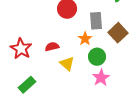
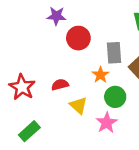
pink star: (101, 78) -> (107, 123), moved

